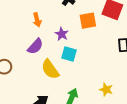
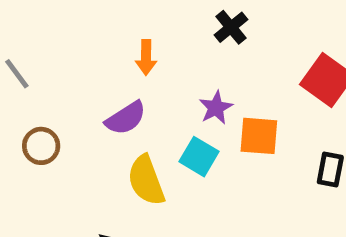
orange square: (88, 21) -> (259, 136), moved
purple star: (62, 34) -> (216, 108), moved

